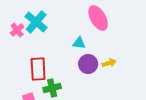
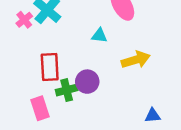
yellow arrow: (109, 63) -> (136, 60), size x1.6
purple circle: (88, 64) -> (87, 82), moved

